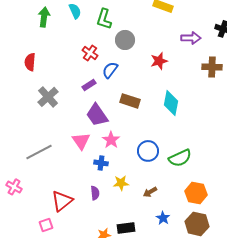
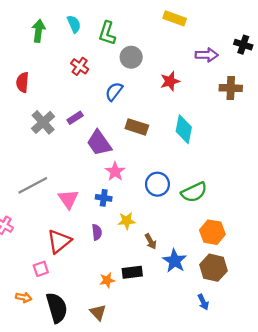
red cross: (90, 53) -> (80, 66), moved
purple rectangle: (89, 85) -> (75, 118), moved
pink triangle: (81, 141) -> (68, 199), moved
brown arrow: (150, 192) -> (151, 241), moved, turned -88
blue star: (163, 218) -> (175, 261), size x1.5

